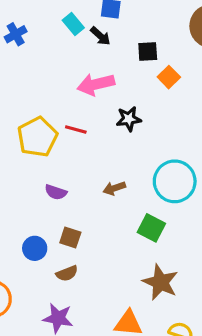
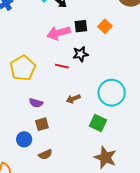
black square: (148, 51) -> (81, 26), moved
red line: (76, 130) -> (62, 66), moved
brown square: (70, 238) -> (42, 124), moved, turned -32

